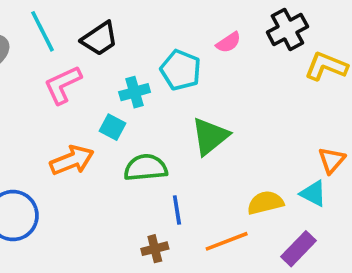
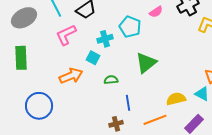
green semicircle: (146, 168) -> (111, 80), size x0.6

